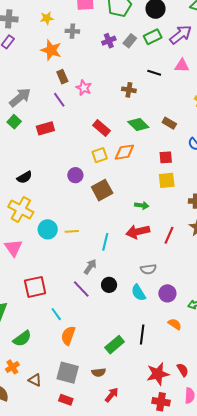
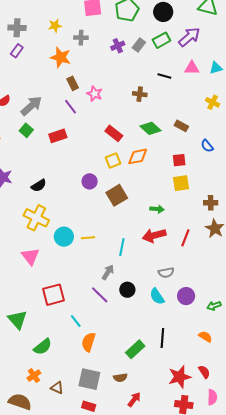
orange semicircle: (175, 324) -> (205, 337), moved

